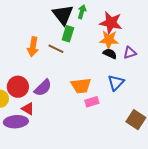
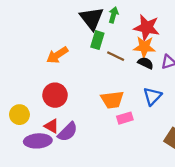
orange arrow: (33, 47) -> (57, 55), turned 48
brown line: (56, 49) -> (116, 56), moved
red circle: (18, 87) -> (55, 95), moved
purple semicircle: (43, 88) -> (68, 132), moved

